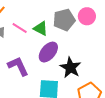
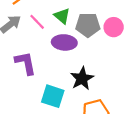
green triangle: (41, 29) -> (62, 16), moved
purple ellipse: (48, 52) -> (64, 42), moved, turned 40

